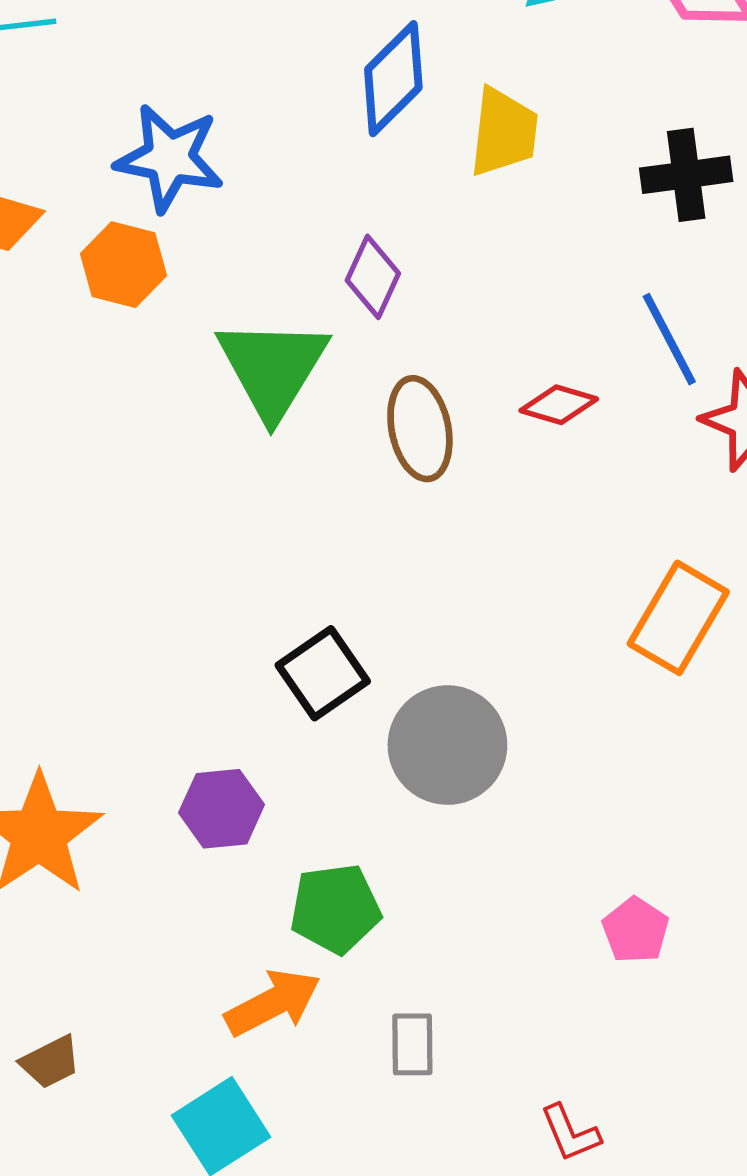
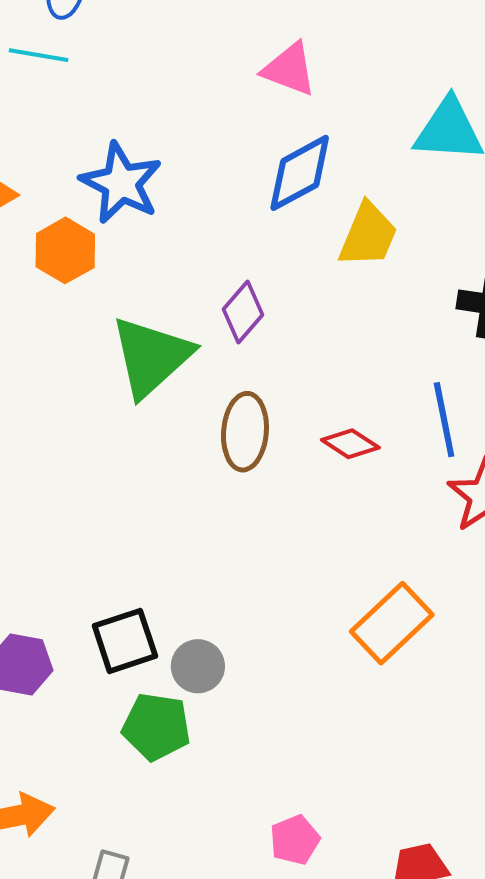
black square: (323, 673) -> (125, 641), moved
gray circle: (447, 745) -> (198, 666), size x0.6
green pentagon: (335, 909) -> (156, 727), moved

